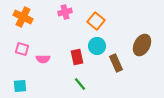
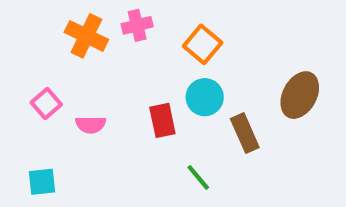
orange cross: (23, 17) -> (86, 36), moved
pink square: (22, 49) -> (46, 104), turned 32
green line: (80, 84) -> (198, 177), moved

